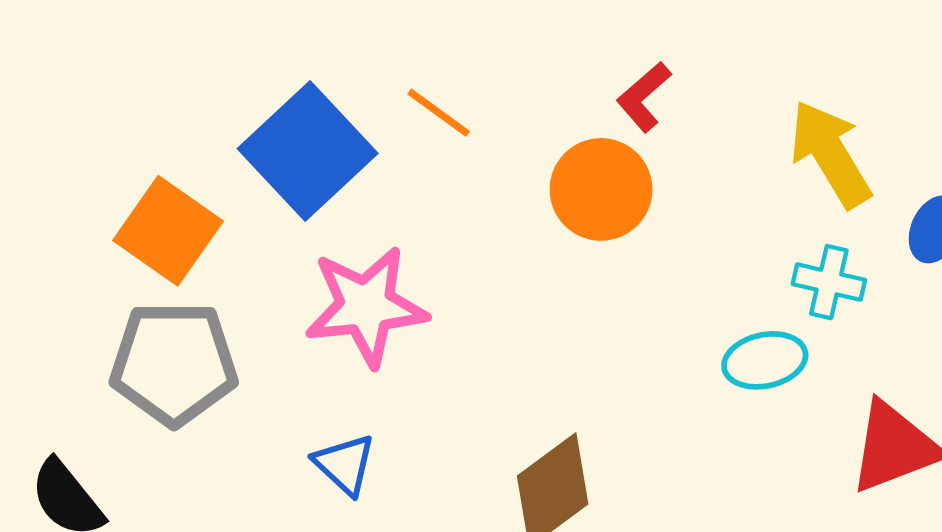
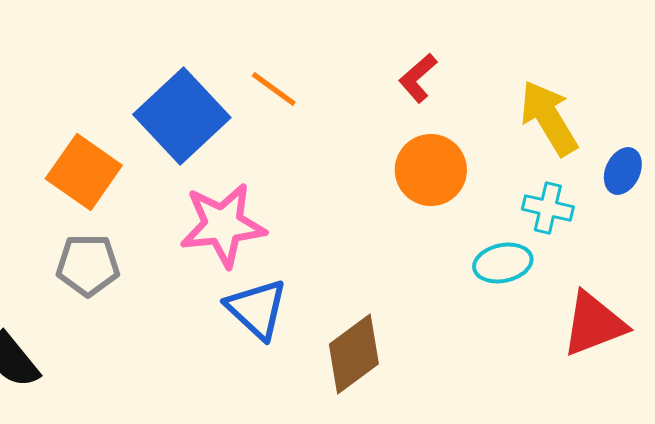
orange circle: (601, 189) -> (431, 170), moved
gray pentagon: (174, 363) -> (88, 265), size x0.7
blue triangle: (345, 464) -> (257, 309), moved, size x1.4

